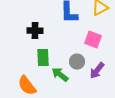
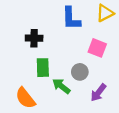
purple arrow: (97, 71) -> (98, 93), moved

